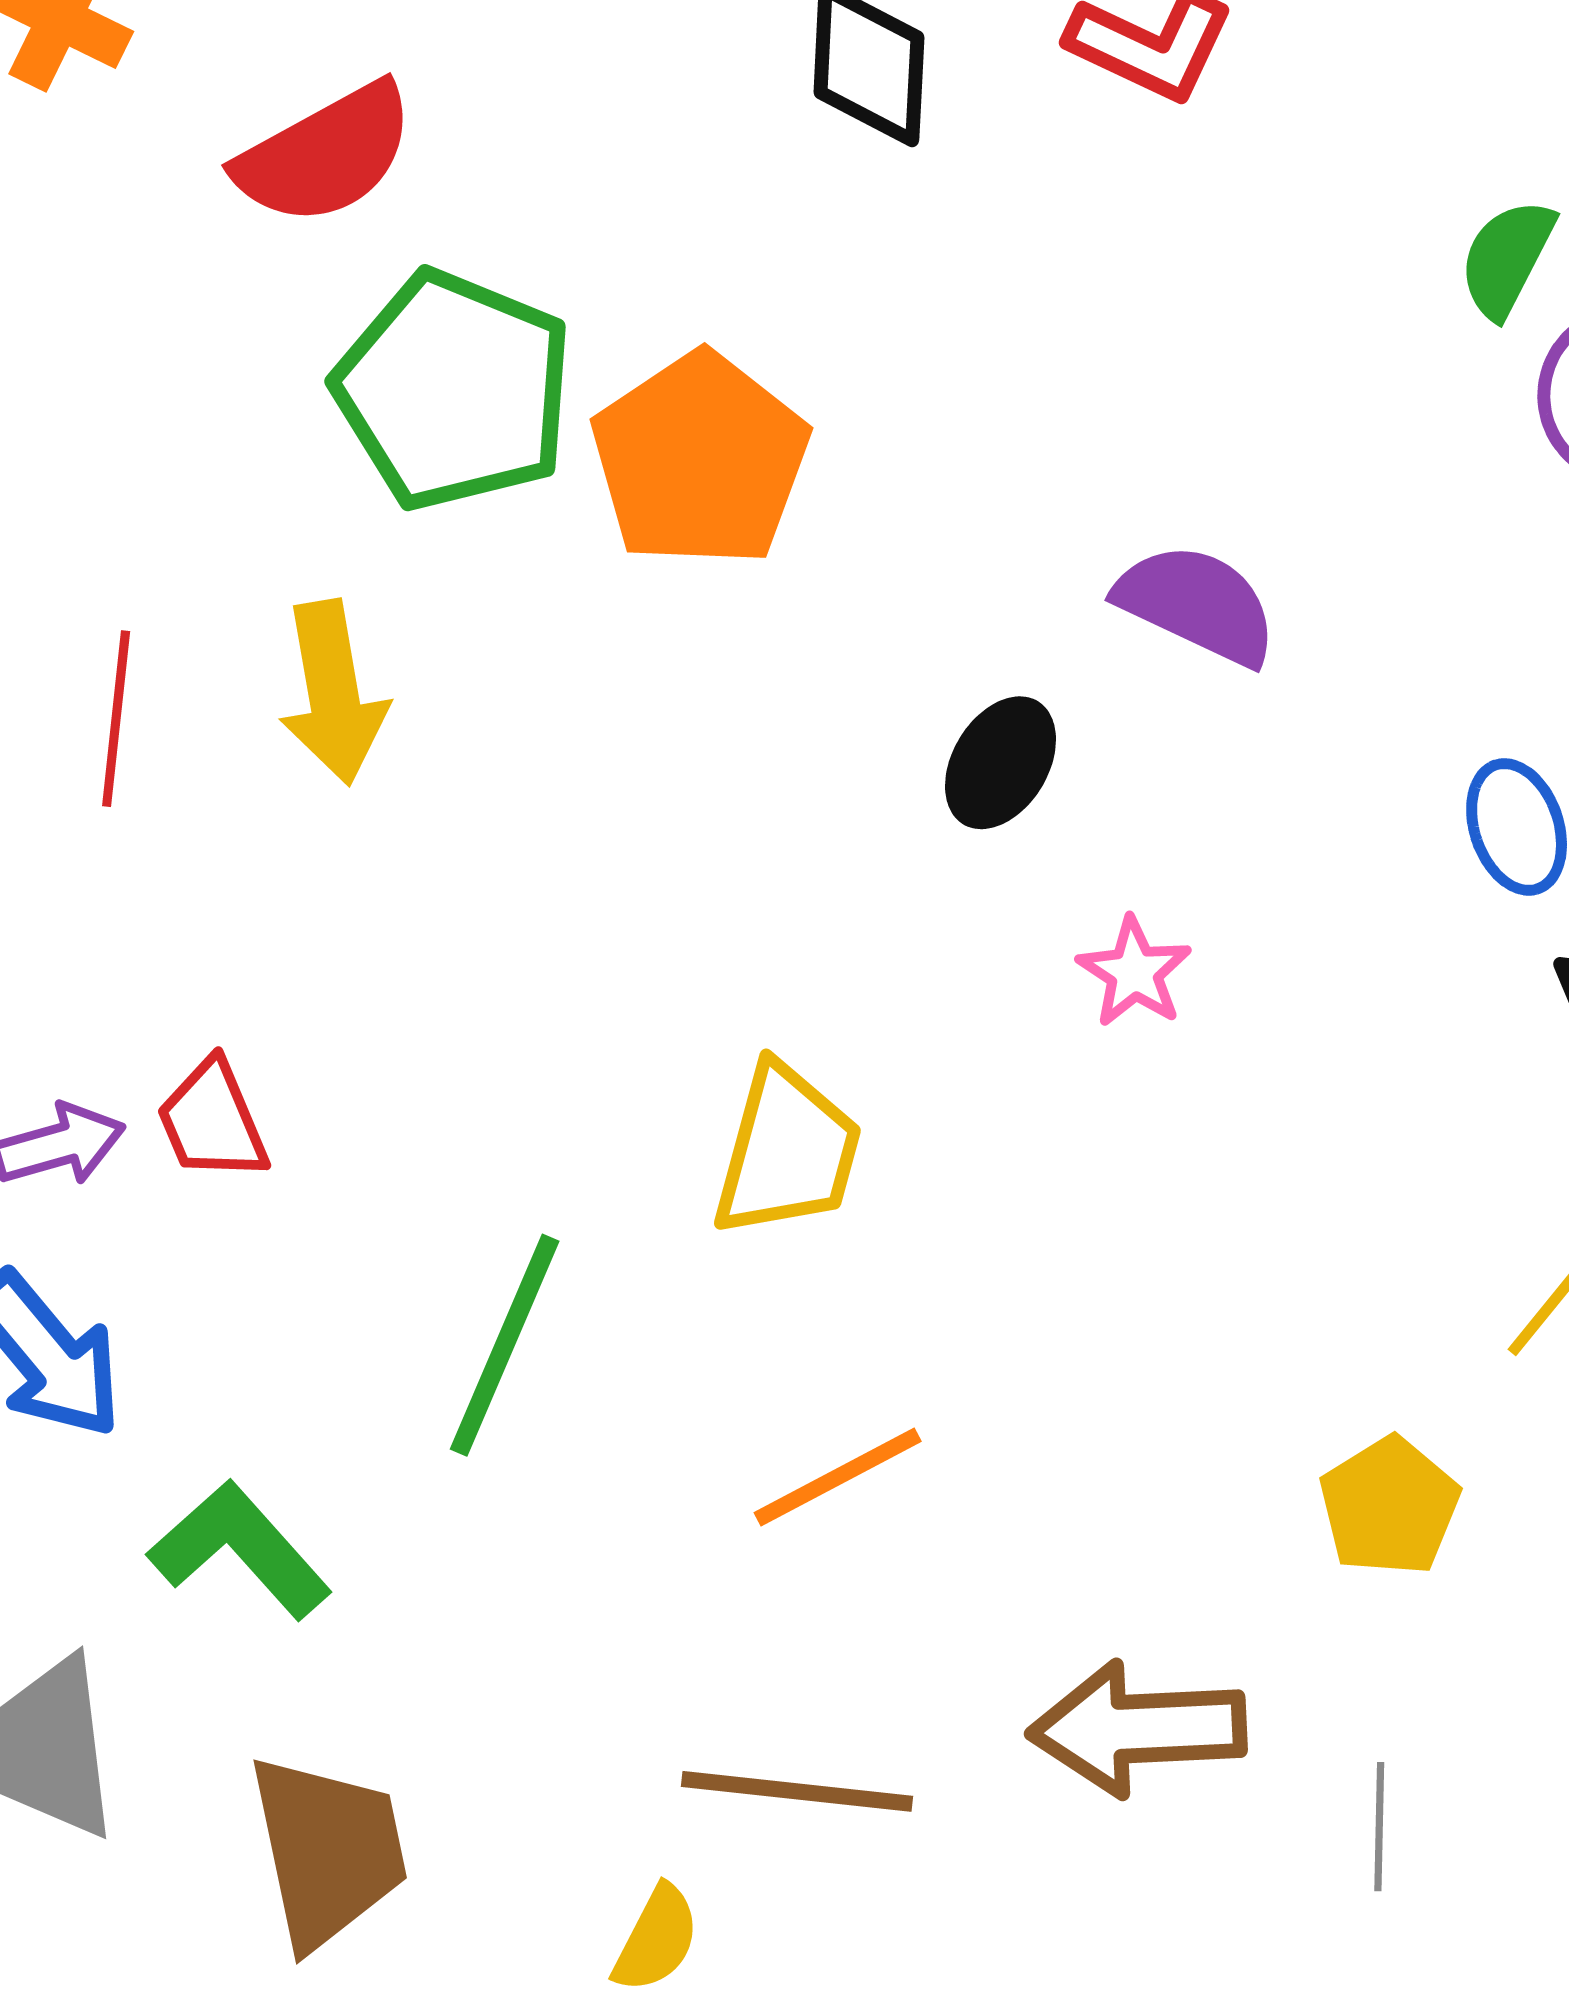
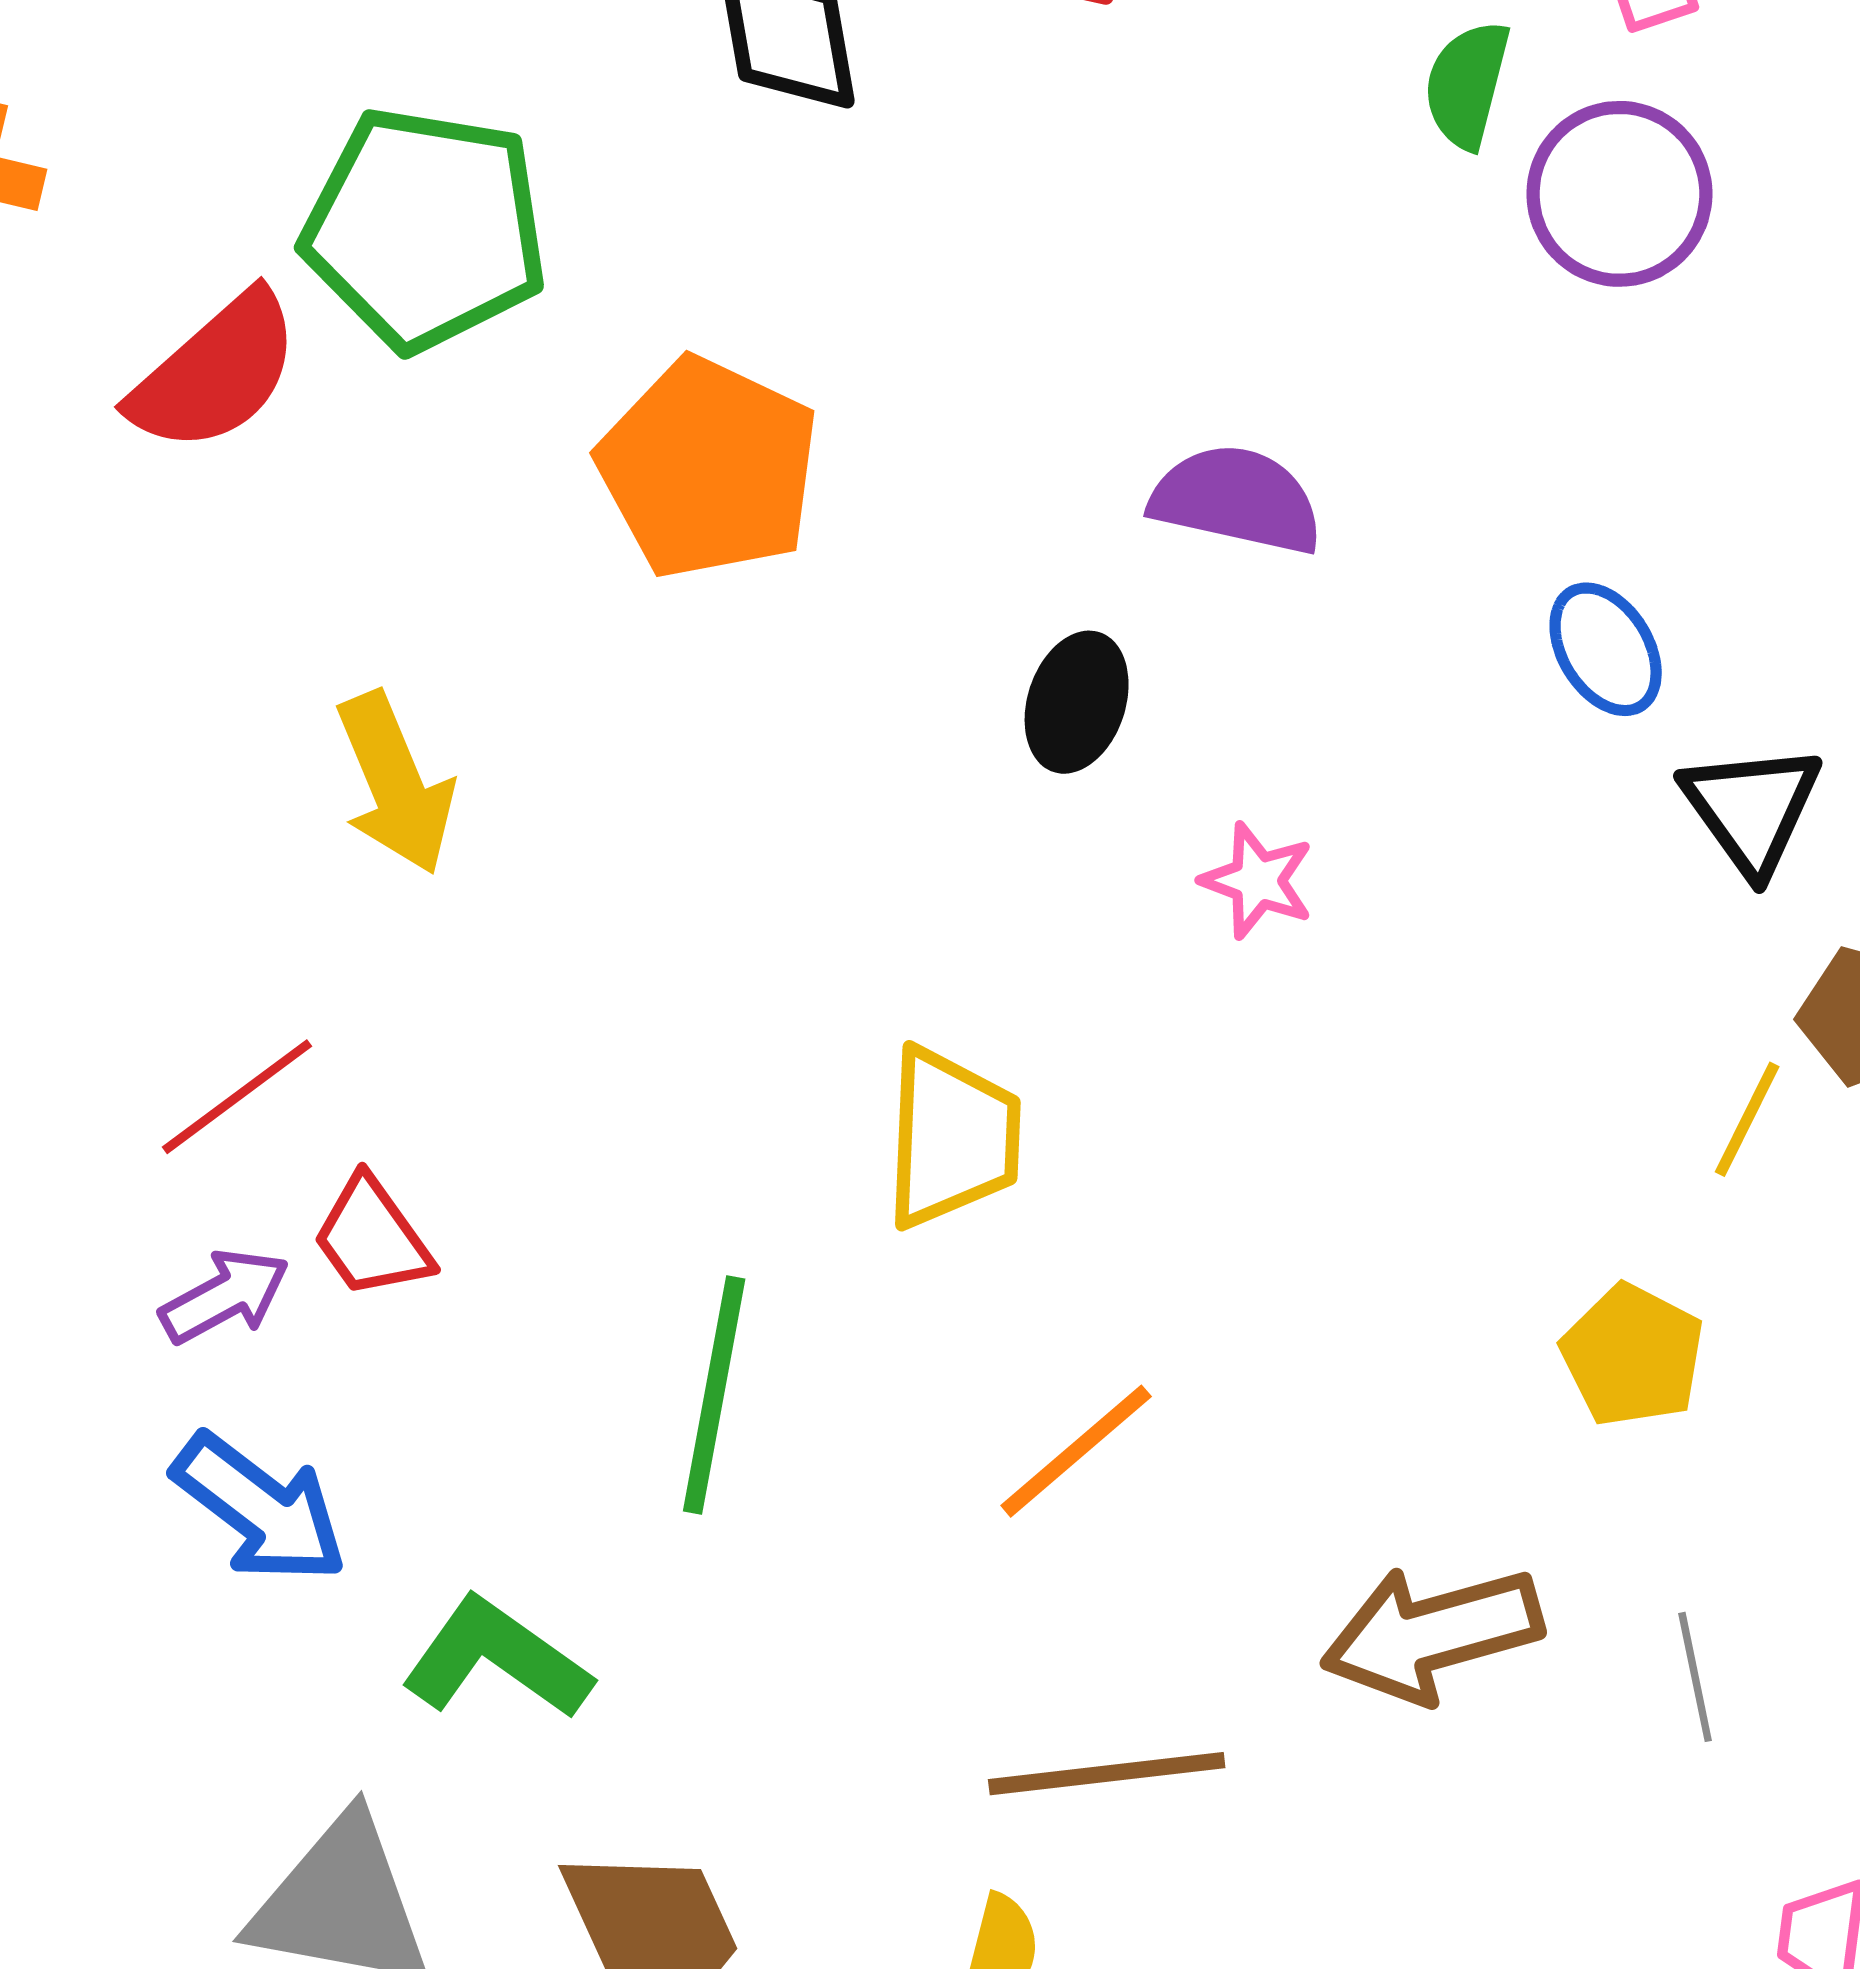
red semicircle: (325, 154) -> (215, 373), moved
green pentagon: (454, 390) -> (425, 229), moved
red line: (116, 719) -> (237, 1097), moved, turned 60

